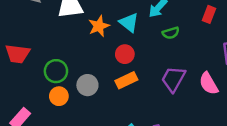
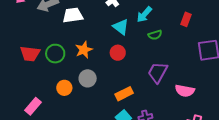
orange star: (99, 26) -> (84, 50), moved
green circle: (56, 71) -> (55, 54), moved
orange rectangle: (126, 80) -> (124, 94), moved
pink semicircle: (209, 84) -> (185, 91), moved, turned -48

